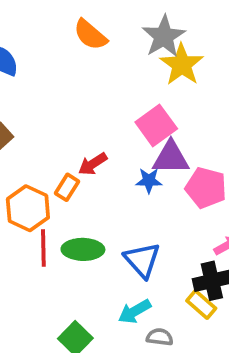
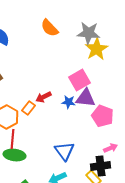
gray star: (164, 36) -> (89, 33), turned 30
blue star: (149, 181) -> (69, 102), moved
green ellipse: (83, 249) -> (15, 155), moved

